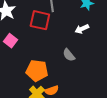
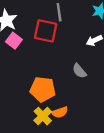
pink square: (11, 41) -> (14, 41), moved

